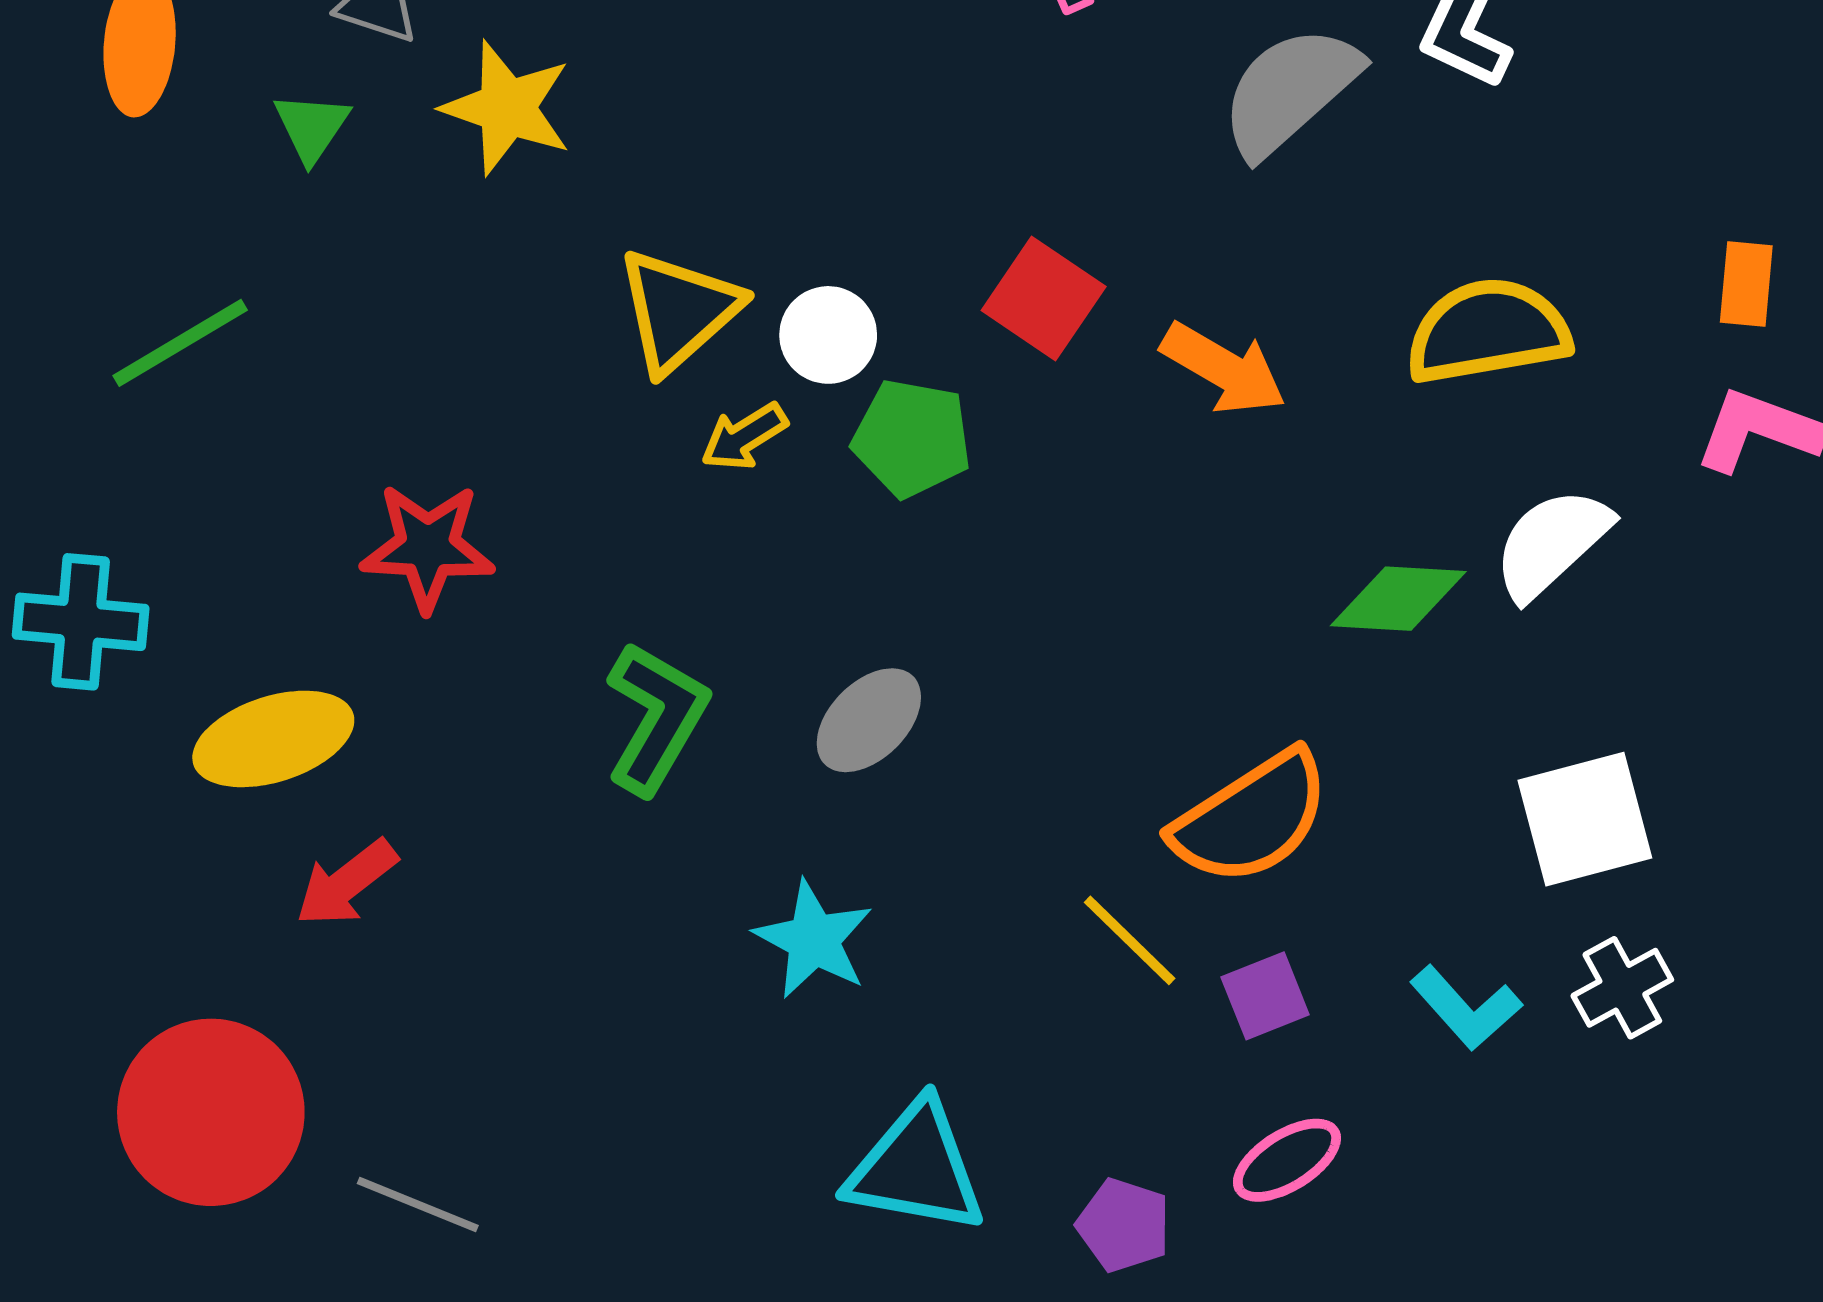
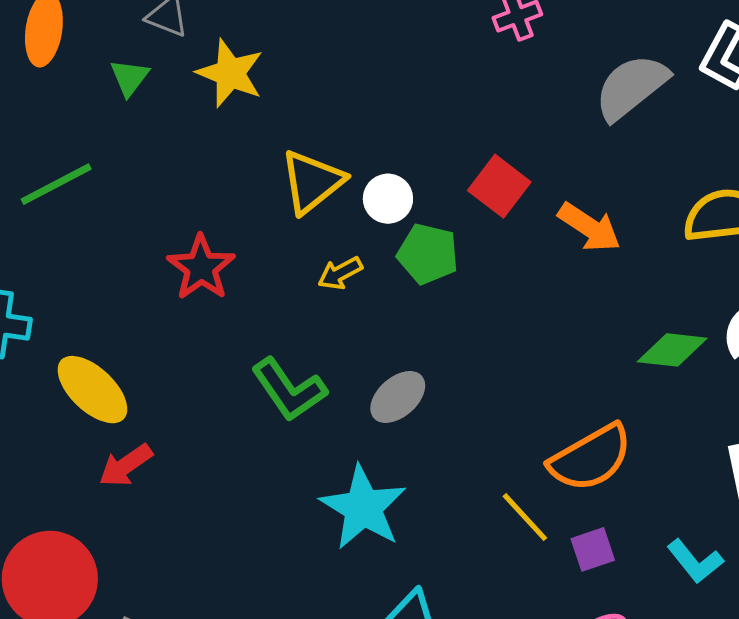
yellow arrow: (744, 437) -> (340, 273), moved
red star: (428, 547) -> (201, 268), moved, turned 30
green L-shape: (656, 718) -> (289, 390), turned 112
yellow ellipse: (273, 739) -> (92, 390), turned 58
cyan star: (814, 940) -> (363, 508), size x1.4

